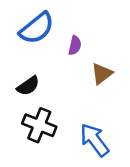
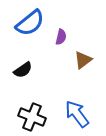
black cross: (39, 125) -> (32, 117), moved

